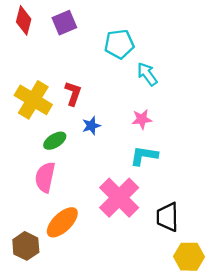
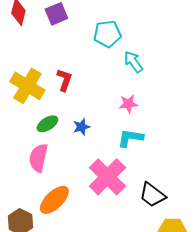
blue star: (91, 126) -> (81, 127), moved
black trapezoid: (168, 217) -> (152, 195), turned -52

